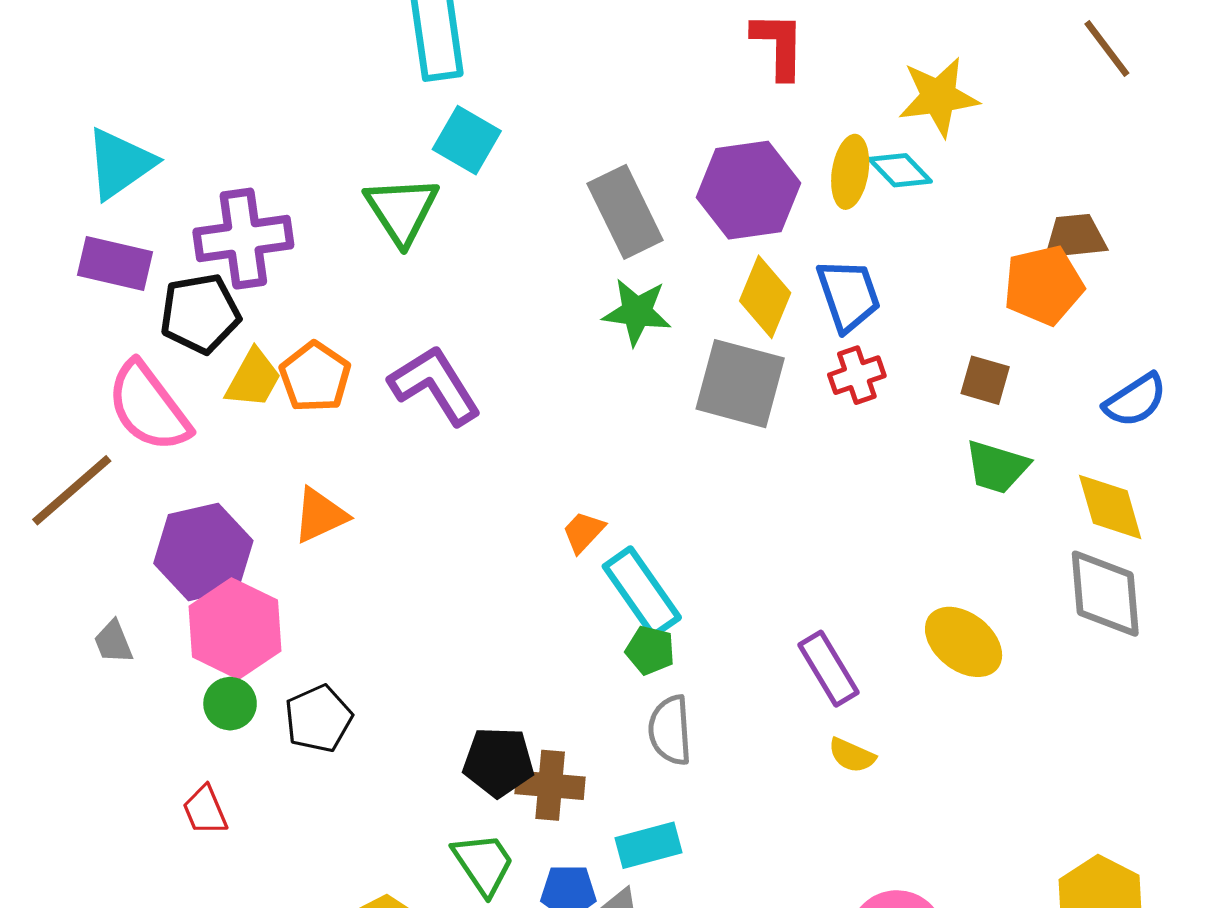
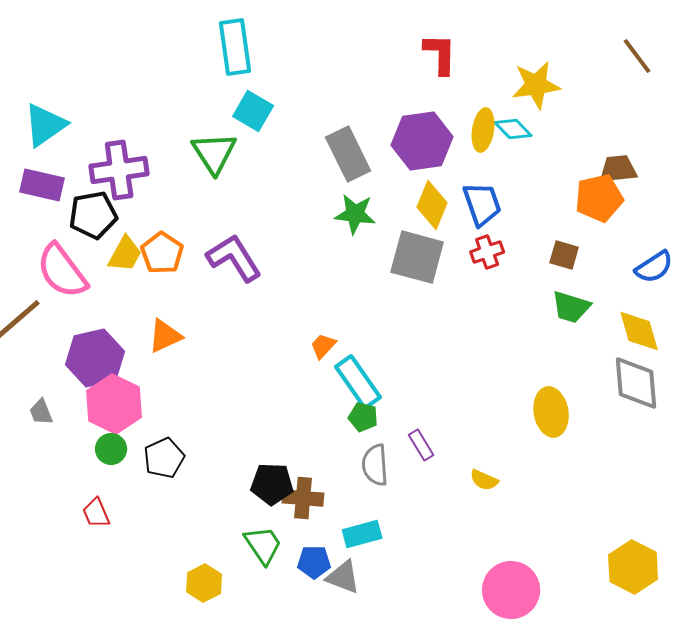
yellow ellipse: (964, 642) -> (551, 412), turned 42
purple rectangle: (828, 669) -> (421, 445), moved, size x0.7

